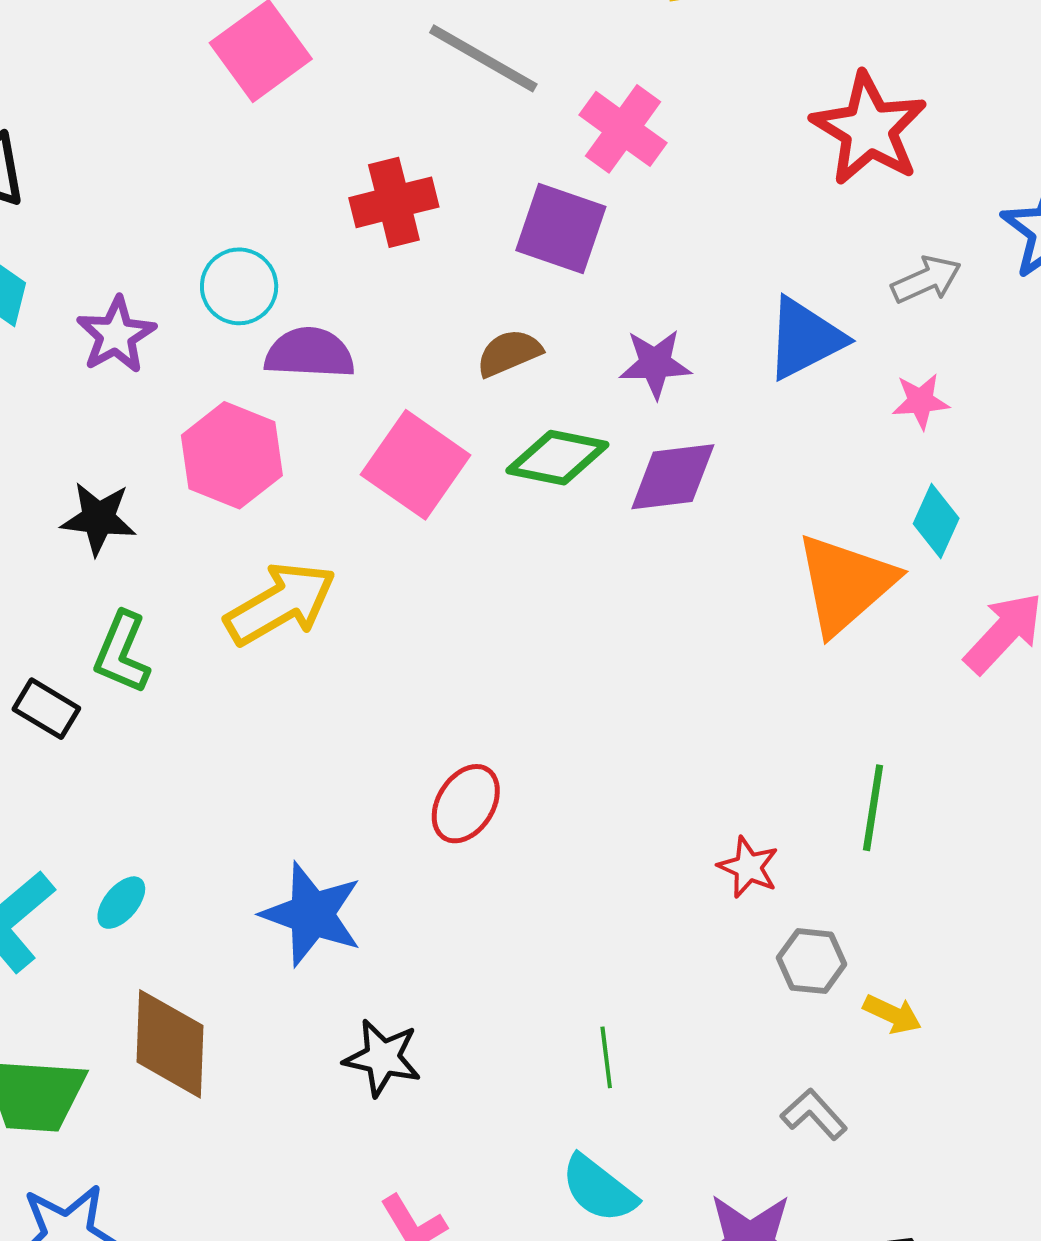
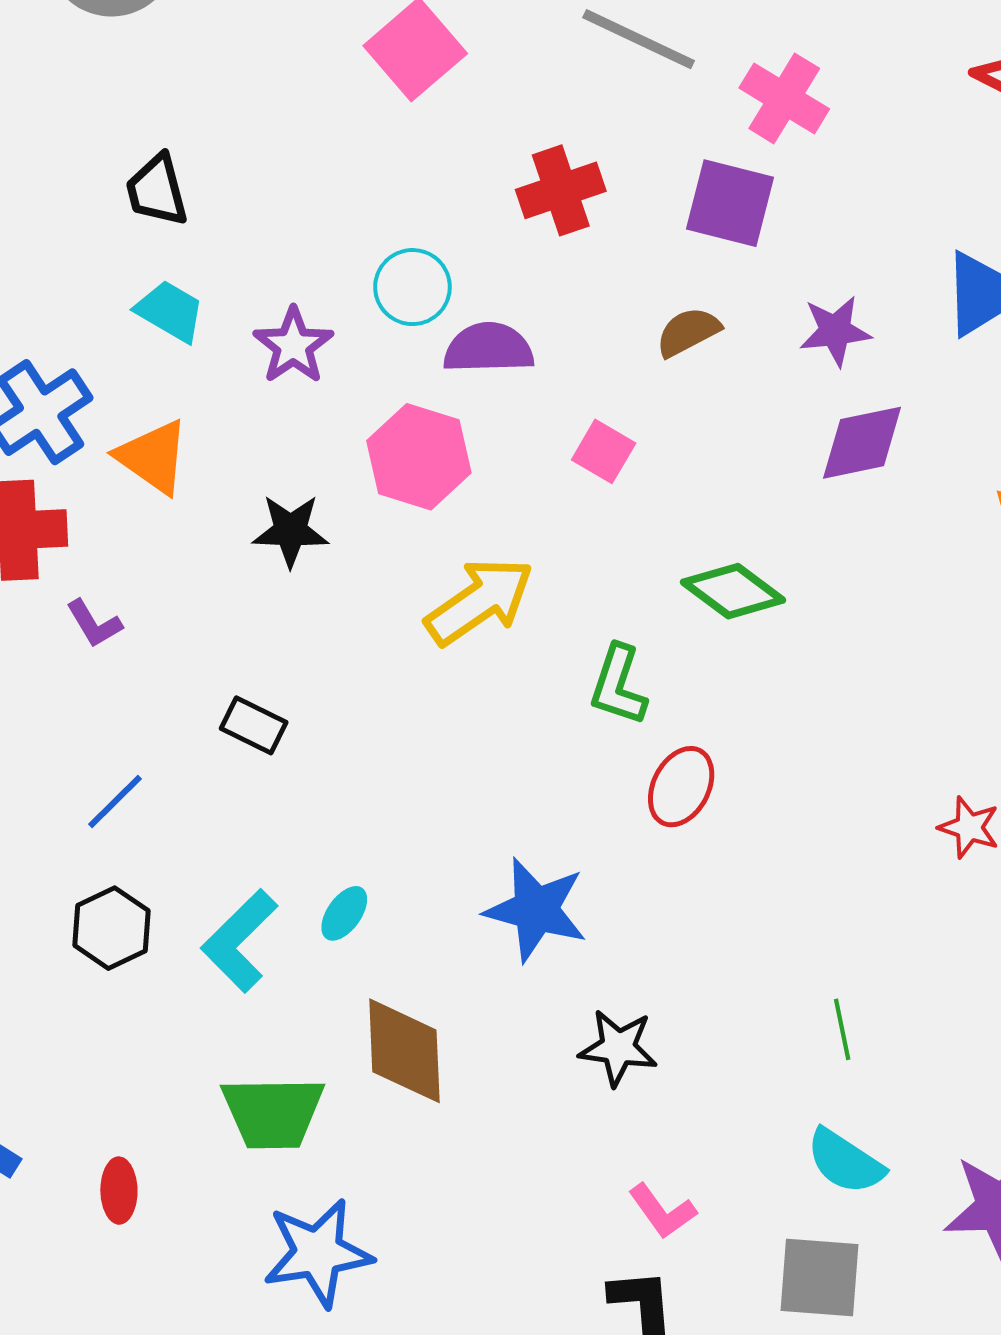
green diamond: (557, 458) -> (733, 591), moved, turned 30
pink square: (416, 465) -> (604, 451), size x0.6
green L-shape: (122, 653) -> (618, 685), moved

